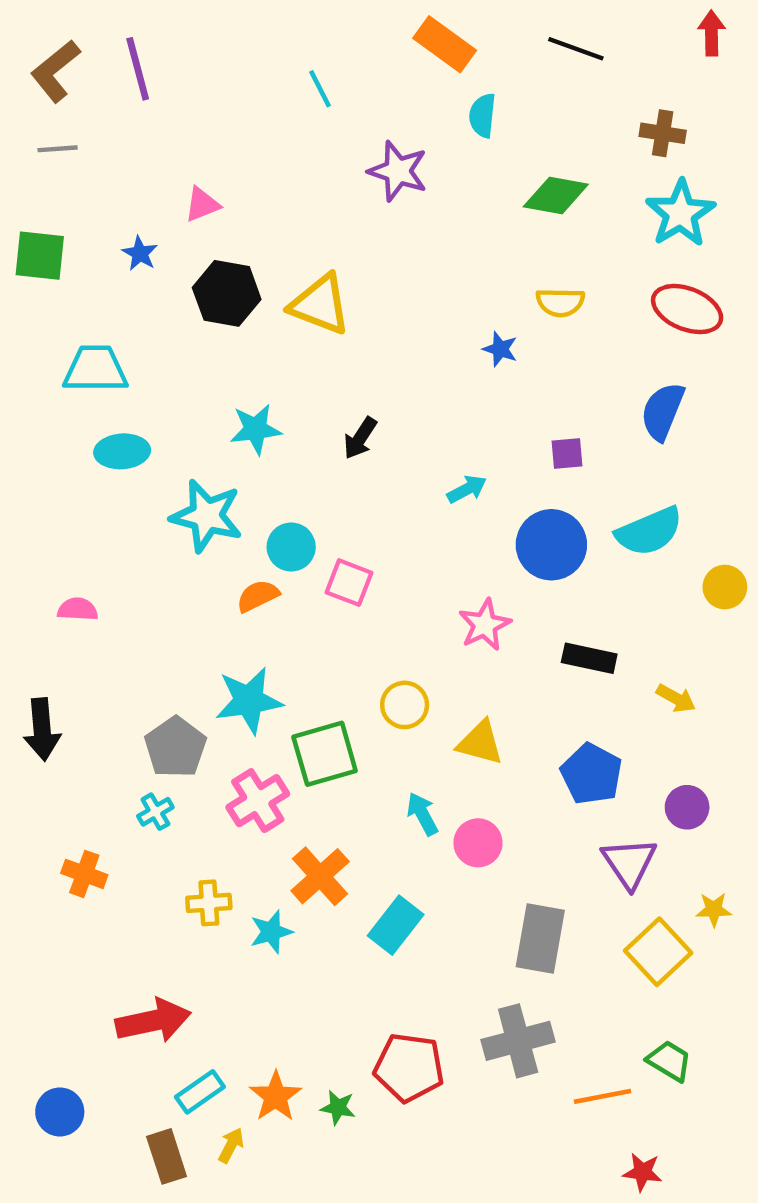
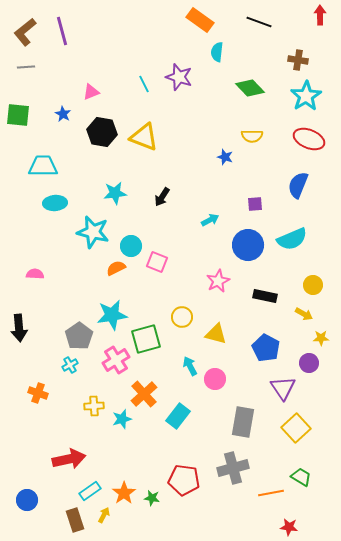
cyan line: (320, 89) -> (144, 84), moved
green diamond: (556, 196) -> (250, 88), turned 36
yellow circle: (725, 587) -> (313, 285), moved
yellow star: (714, 910) -> (321, 338), moved

